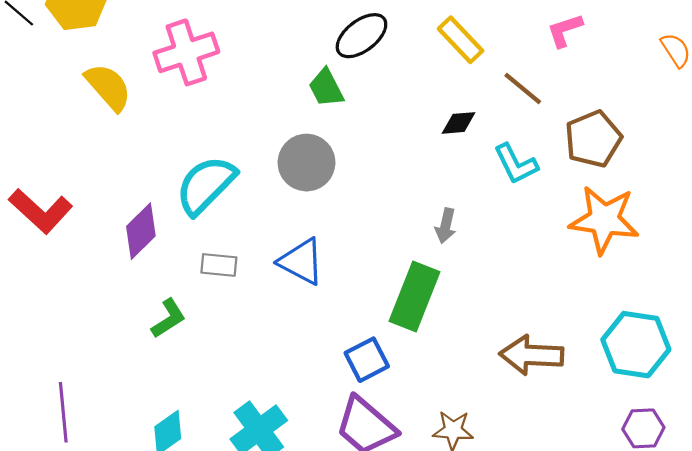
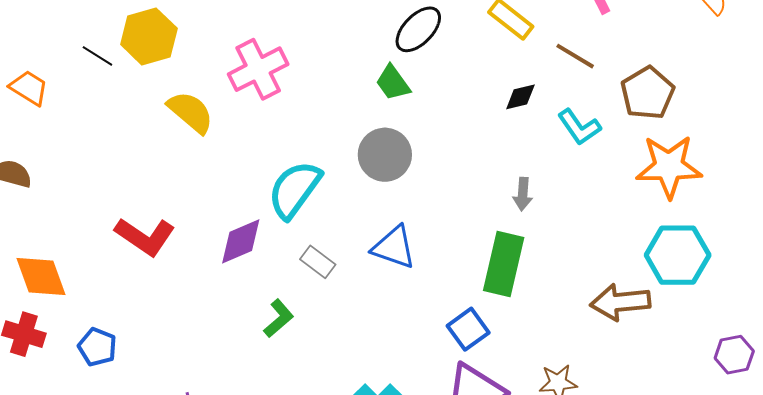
purple diamond: (141, 231) -> (241, 241), turned 30
gray rectangle: (219, 265) -> (318, 262), turned 40
cyan hexagon: (636, 345) -> (678, 255), moved

